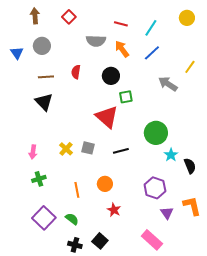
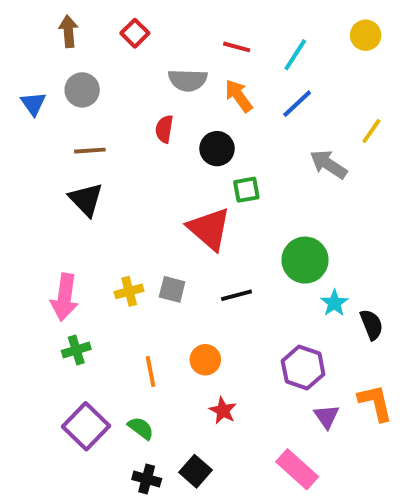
red semicircle: (76, 72) -> (164, 129), moved
yellow cross: (66, 149) -> (129, 291), turned 32
pink arrow: (33, 152) -> (65, 297), size x1.6

